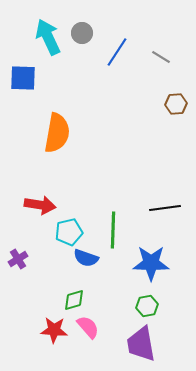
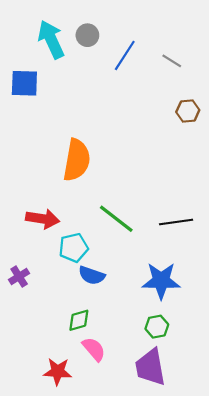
orange semicircle: (57, 133) -> (77, 160), moved
green line: (113, 230) -> (116, 219), moved, turned -54
red star: (54, 330) -> (58, 371), moved

